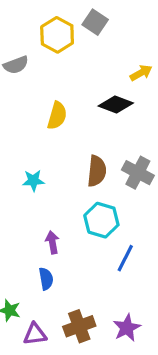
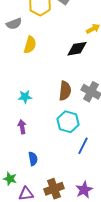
black diamond: (116, 105) -> (77, 49), turned -30
yellow semicircle: (57, 116) -> (30, 45), moved
purple arrow: (52, 242) -> (22, 127), moved

